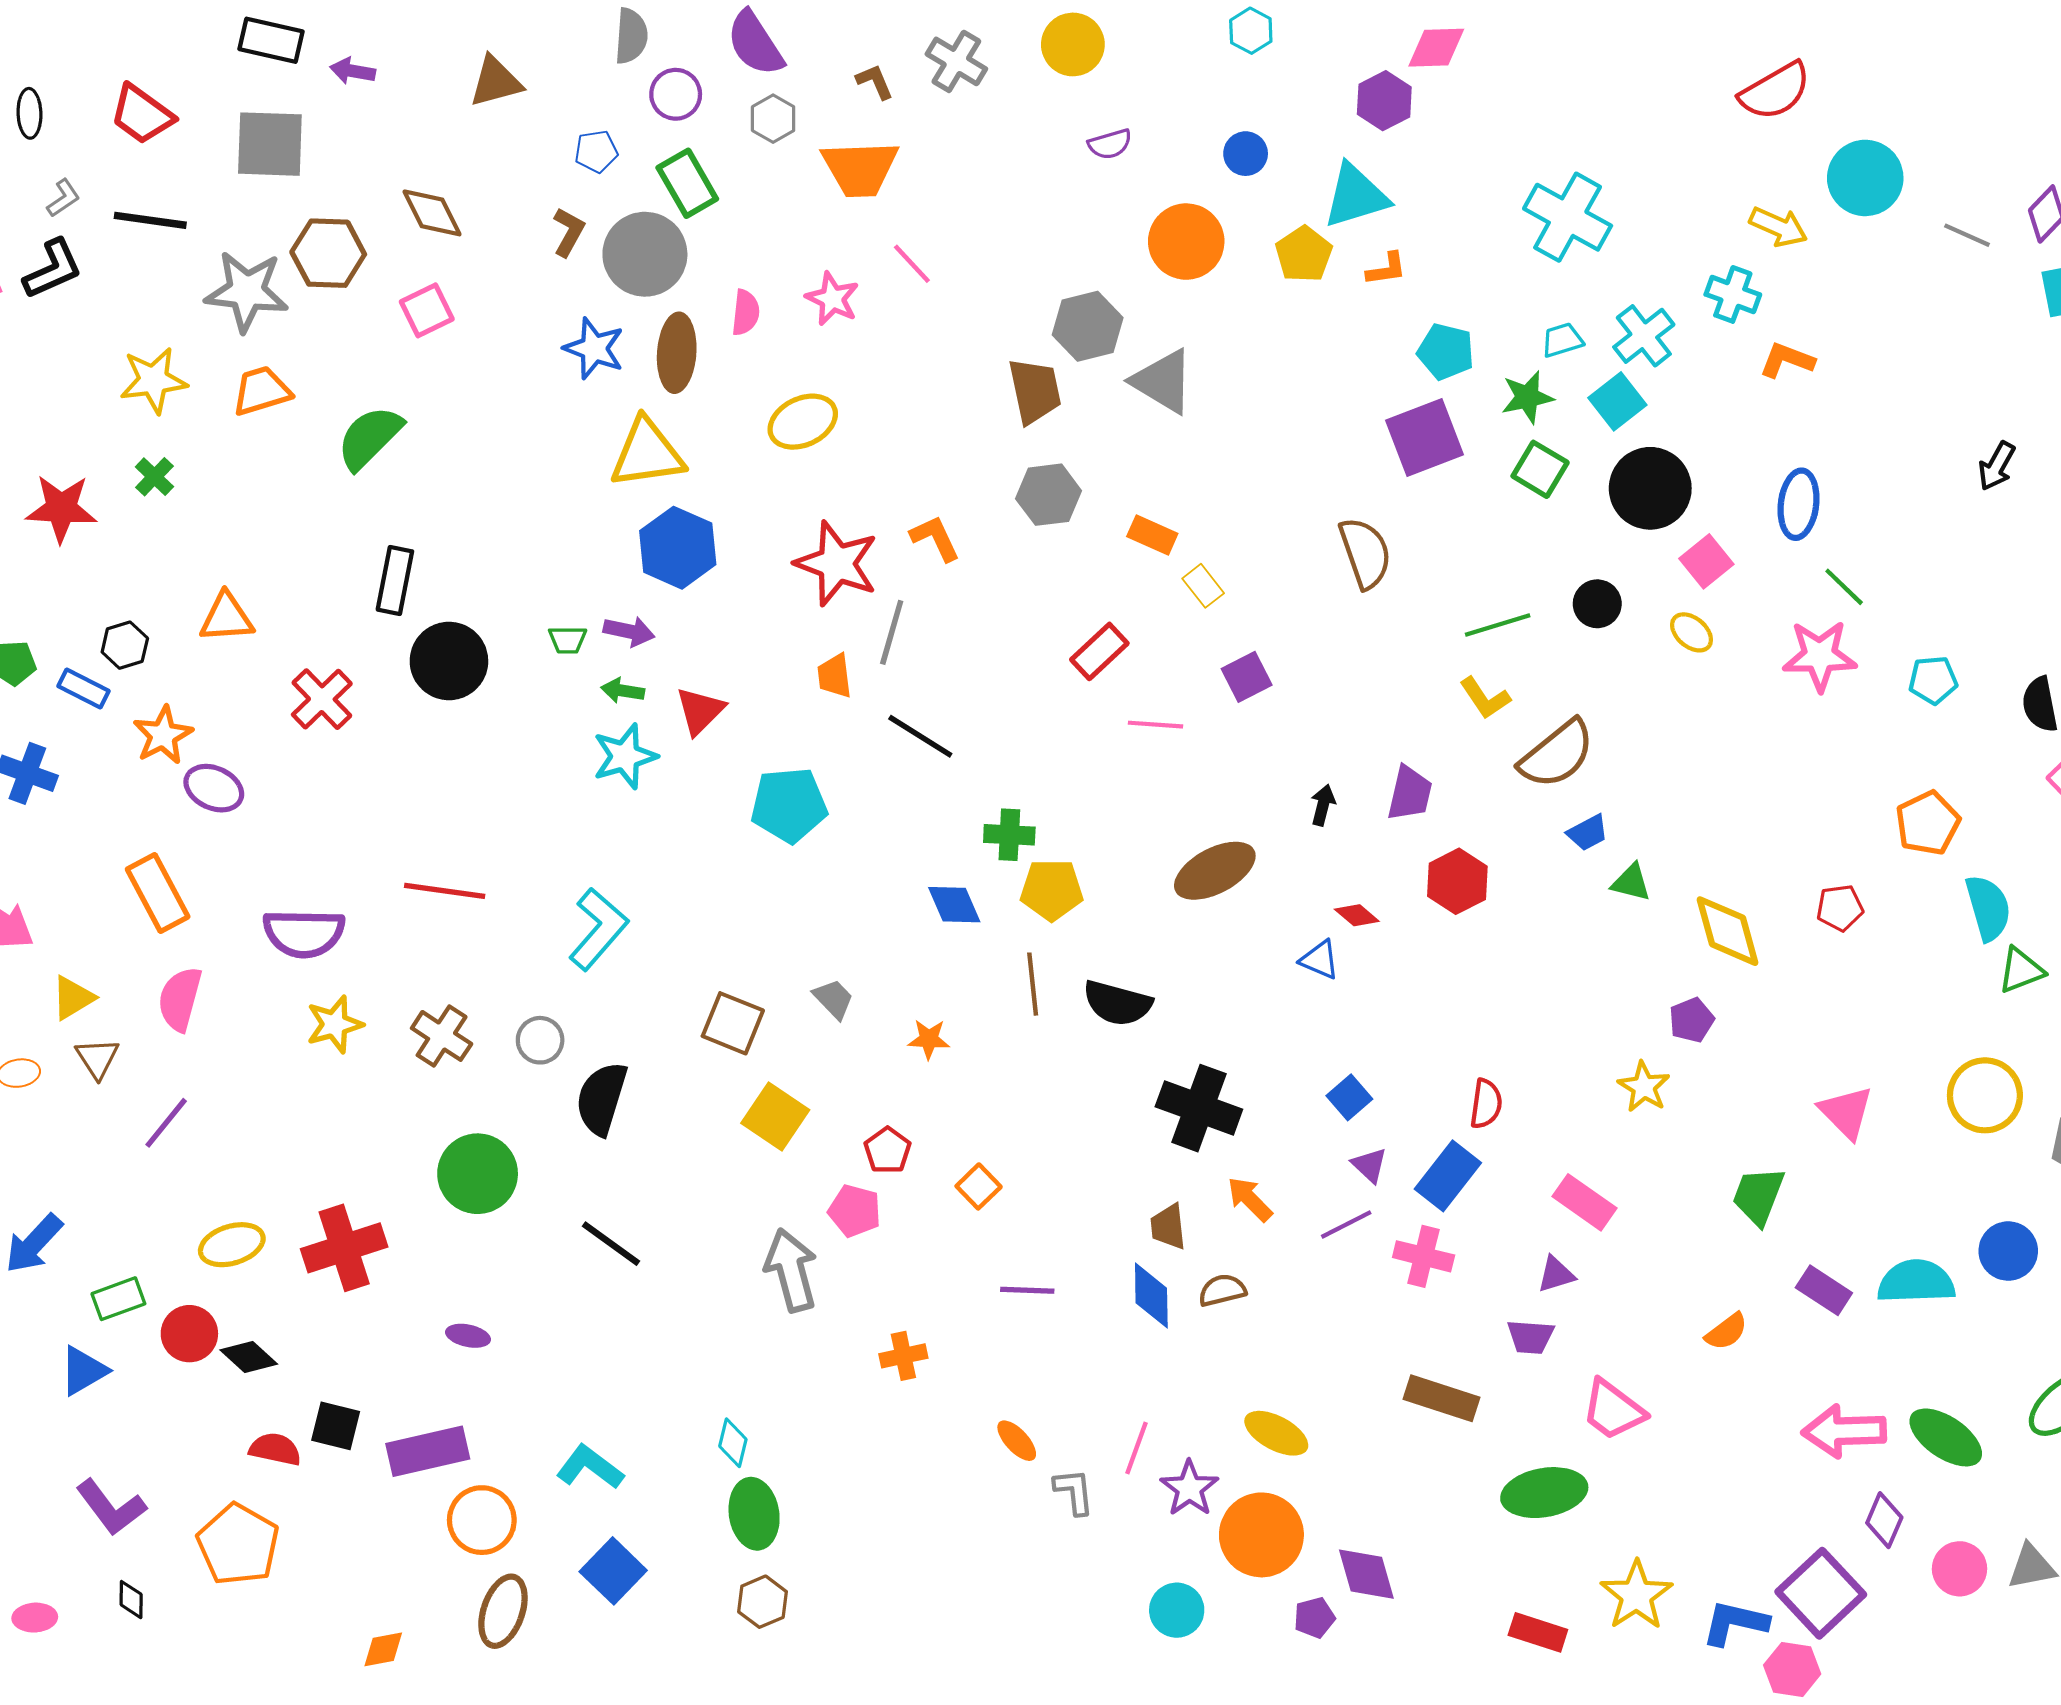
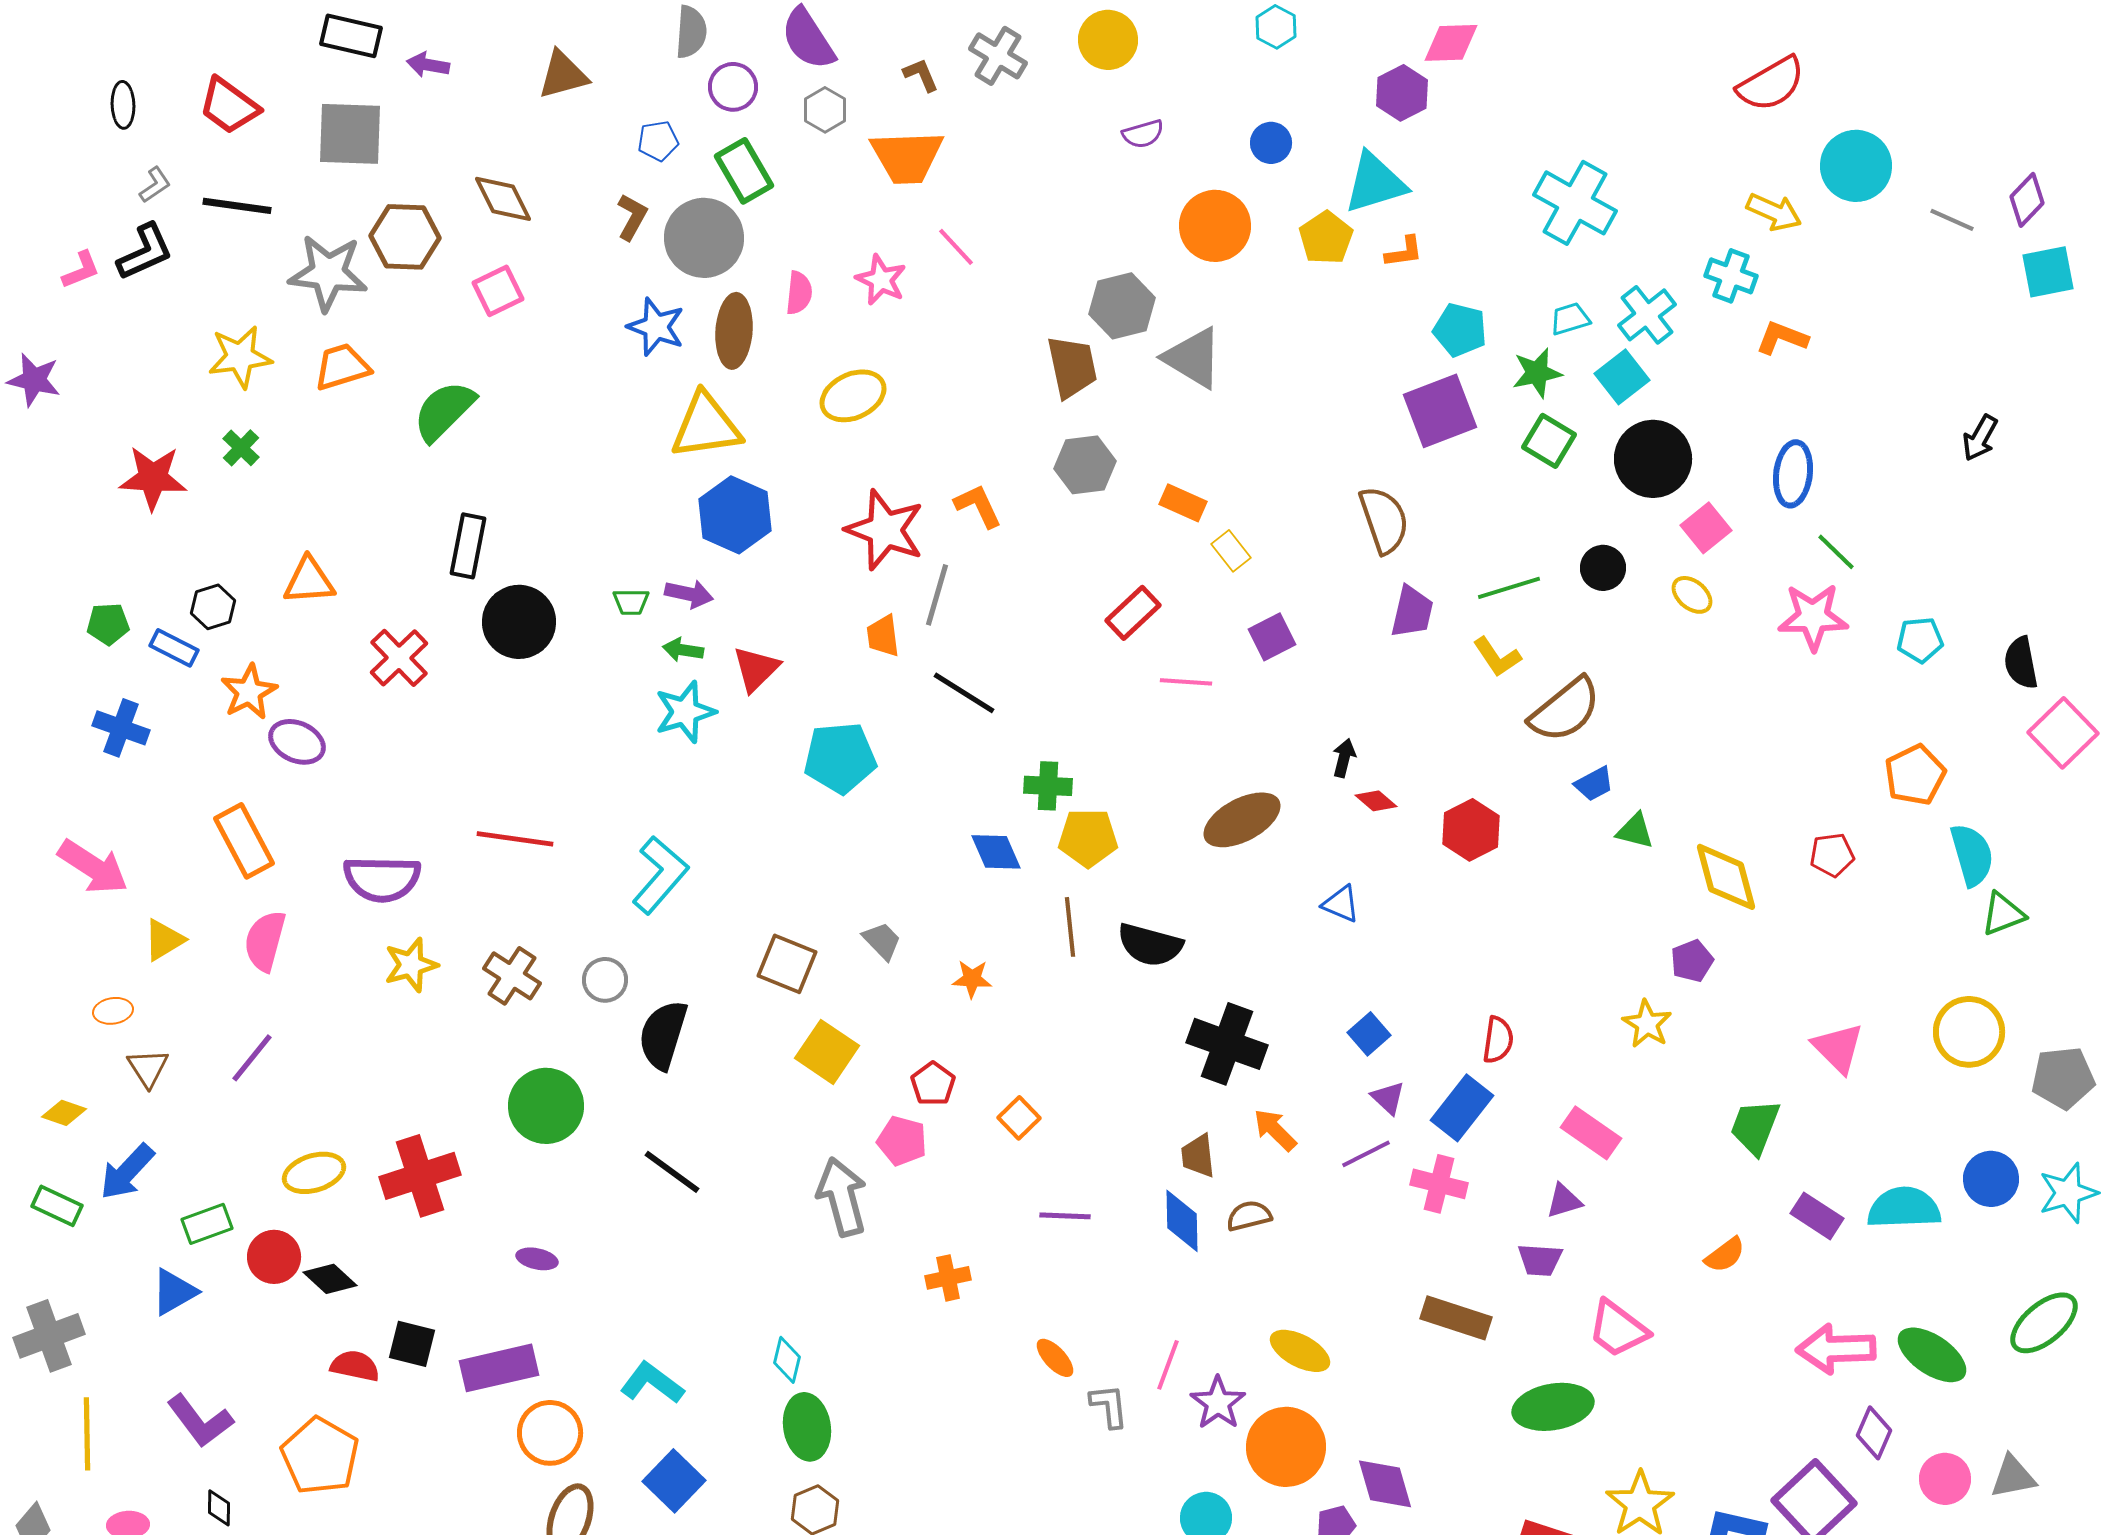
purple trapezoid: (1410, 793) -> (1412, 612), moved
red diamond: (1357, 915) -> (1376, 801), moved
brown triangle: (97, 1058) -> (148, 1068), moved

